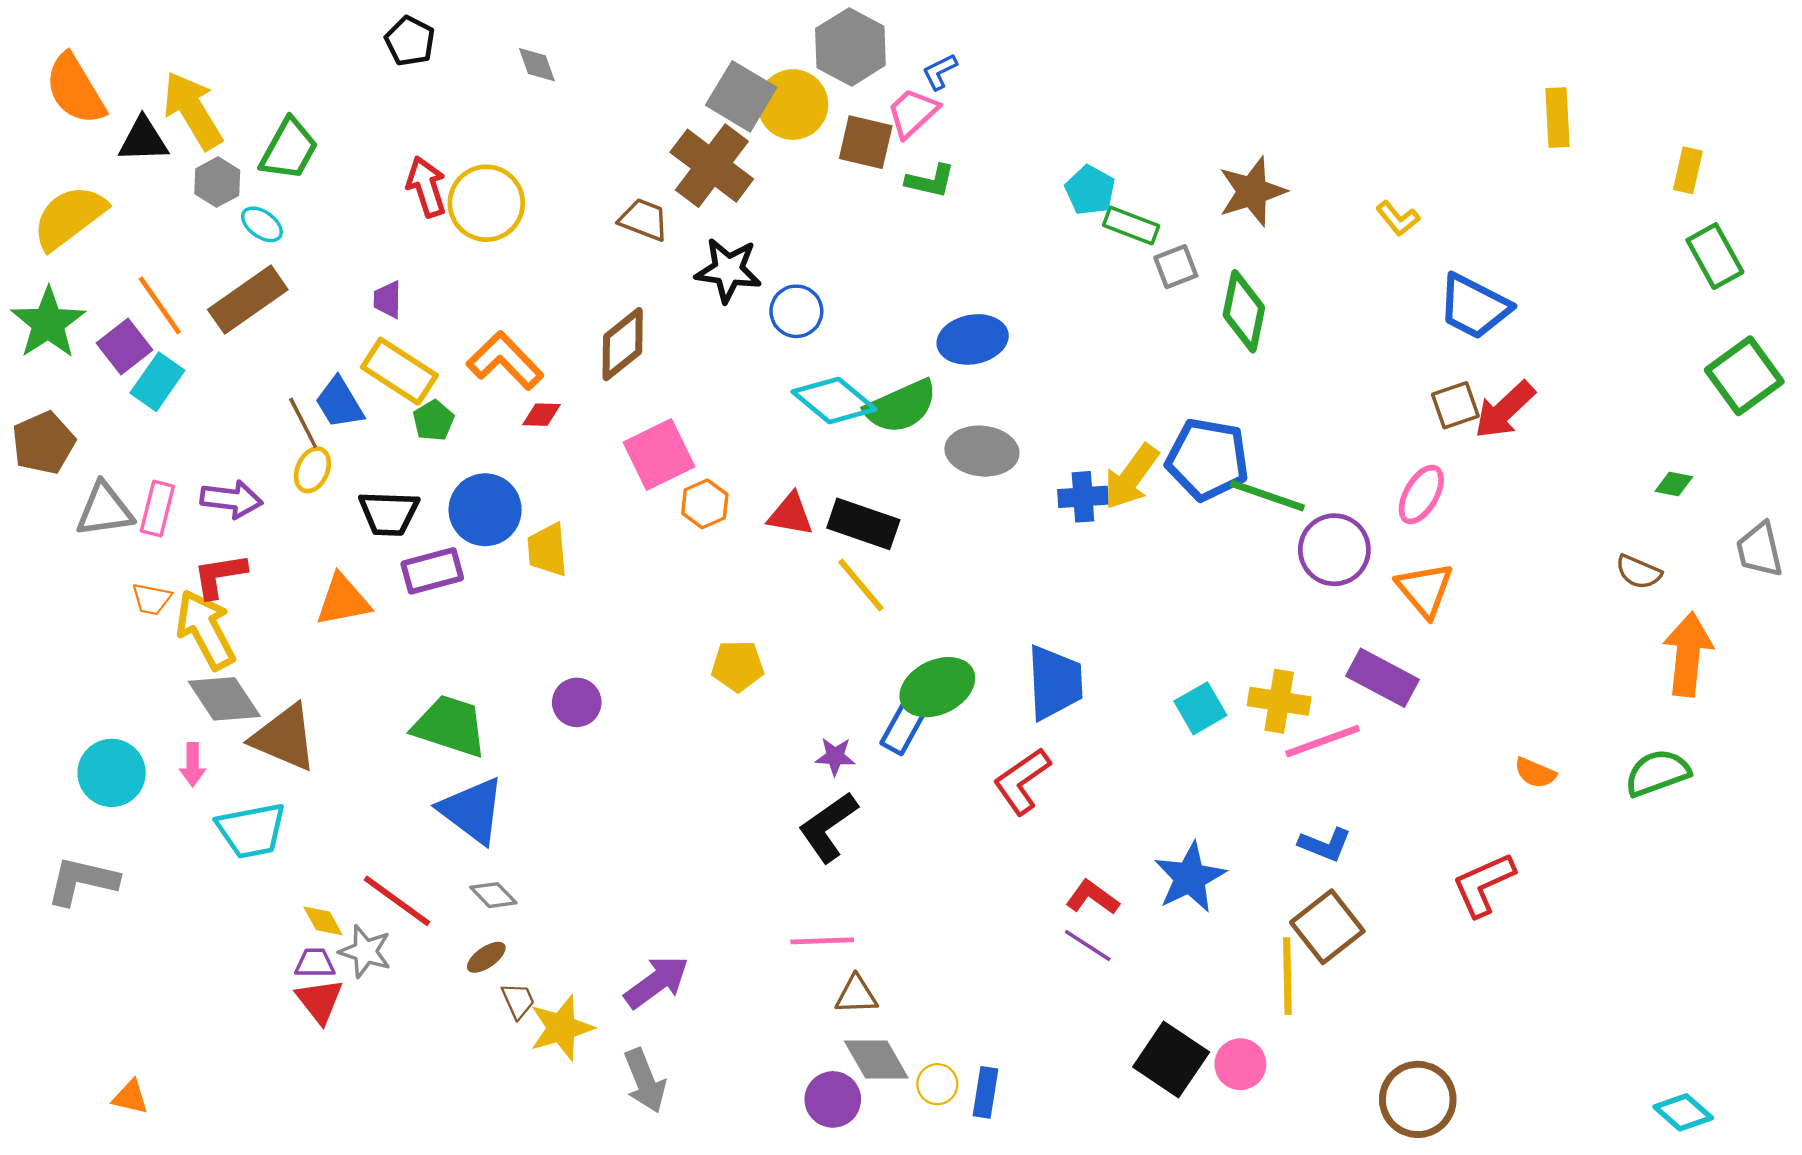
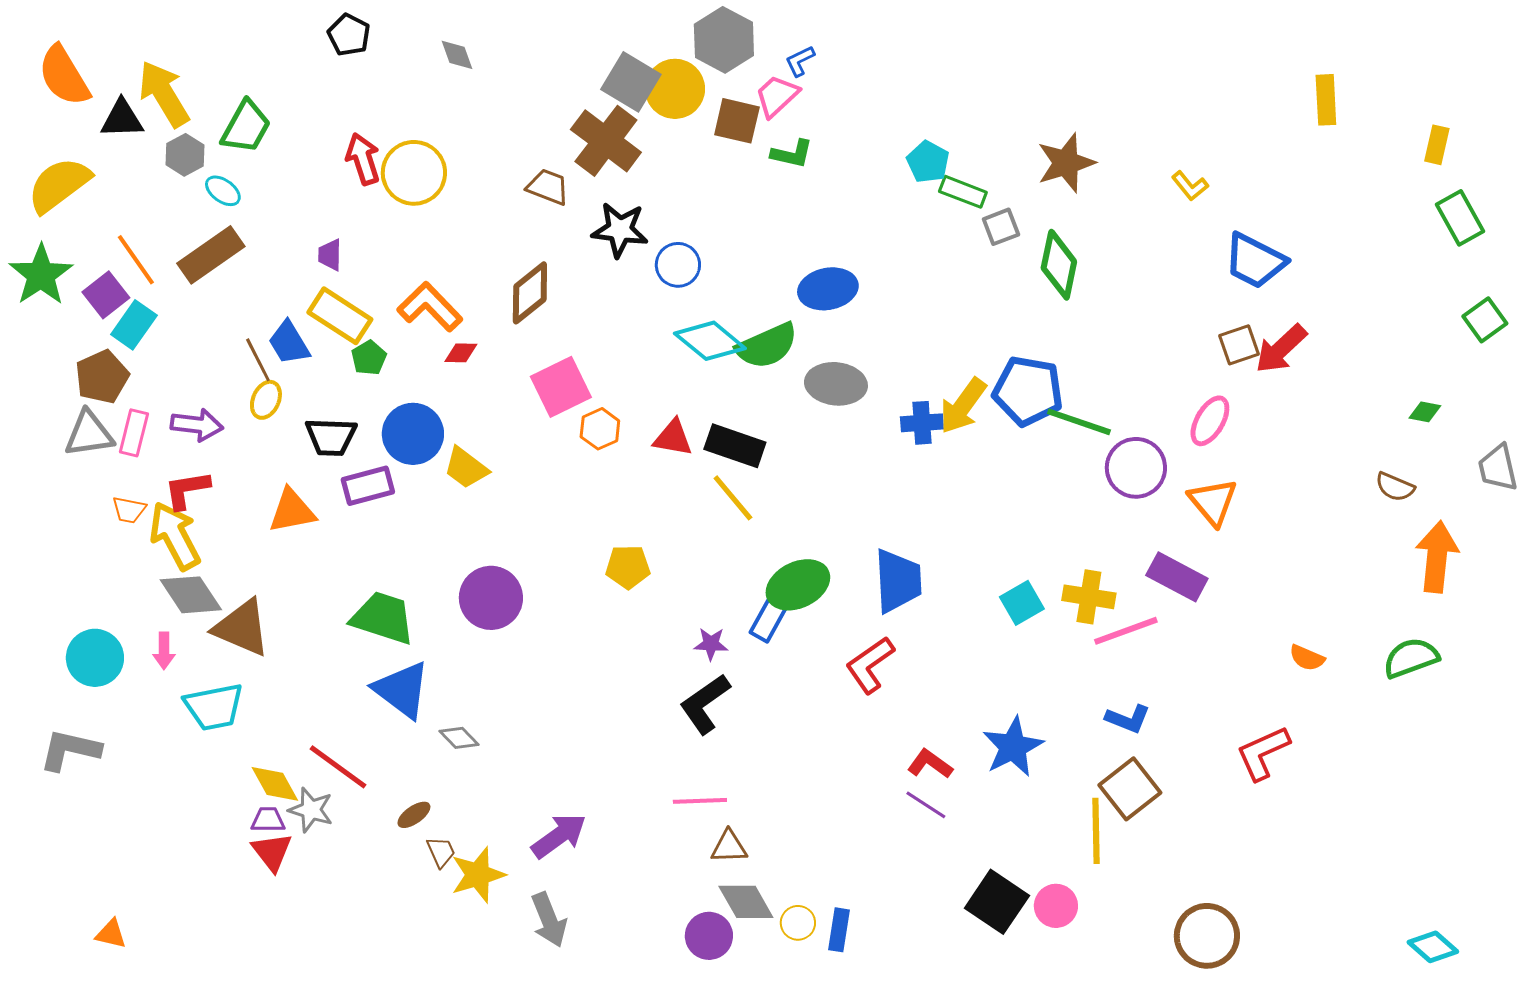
green square: (1744, 376) -> (1485, 320), size x0.7
brown pentagon: (43, 443) -> (102, 377), moved
yellow trapezoid: (547, 550) -> (466, 468), turned -48
purple circle: (577, 702) -> (491, 598), size x1.5
gray diamond: (493, 895) -> (459, 738), moved
yellow diamond: (323, 921) -> (275, 784), size x1.4

